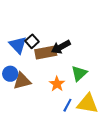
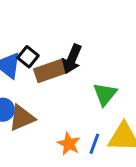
black arrow: (61, 47) -> (72, 59), turned -30
orange star: (57, 84) -> (69, 144), moved

